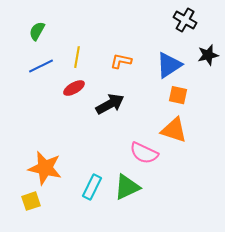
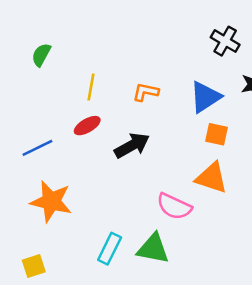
blue line: (41, 66) -> (37, 148), moved
orange star: (45, 168) -> (51, 201), moved
green triangle: (127, 187) -> (153, 249), turned 36

